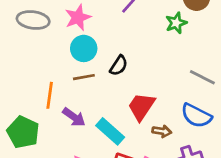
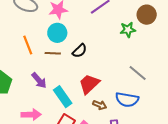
orange line: (50, 95) -> (28, 45), moved, turned -42
blue semicircle: (196, 116) -> (127, 100), turned -30

